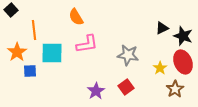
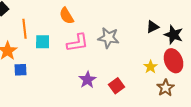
cyan square: (52, 53) -> (43, 42), moved, size x0.7
gray star: (128, 55) -> (109, 38), moved
purple star: (96, 91) -> (88, 80), moved

